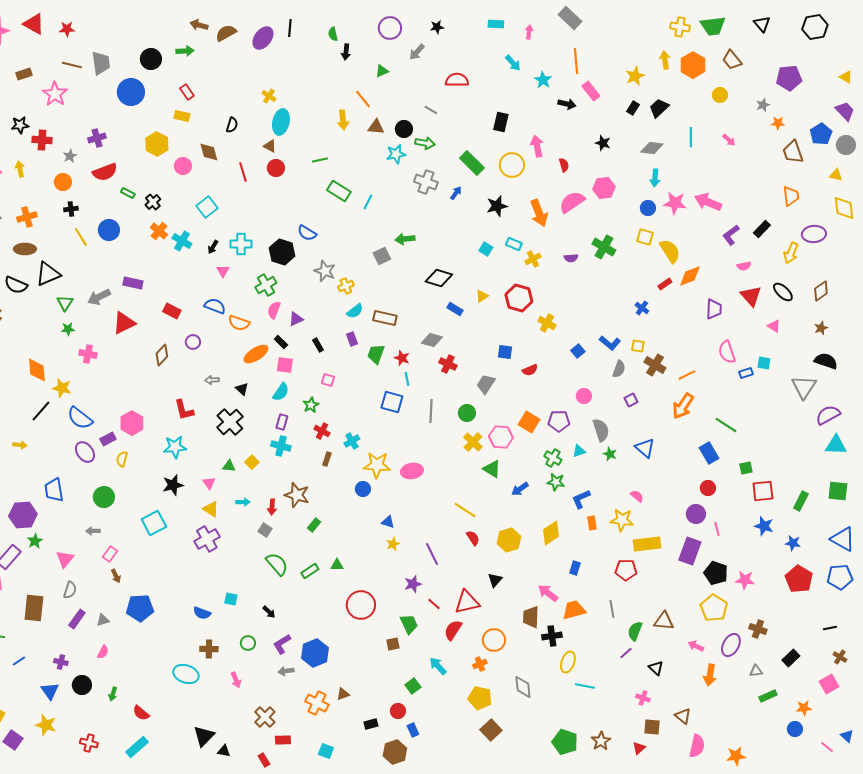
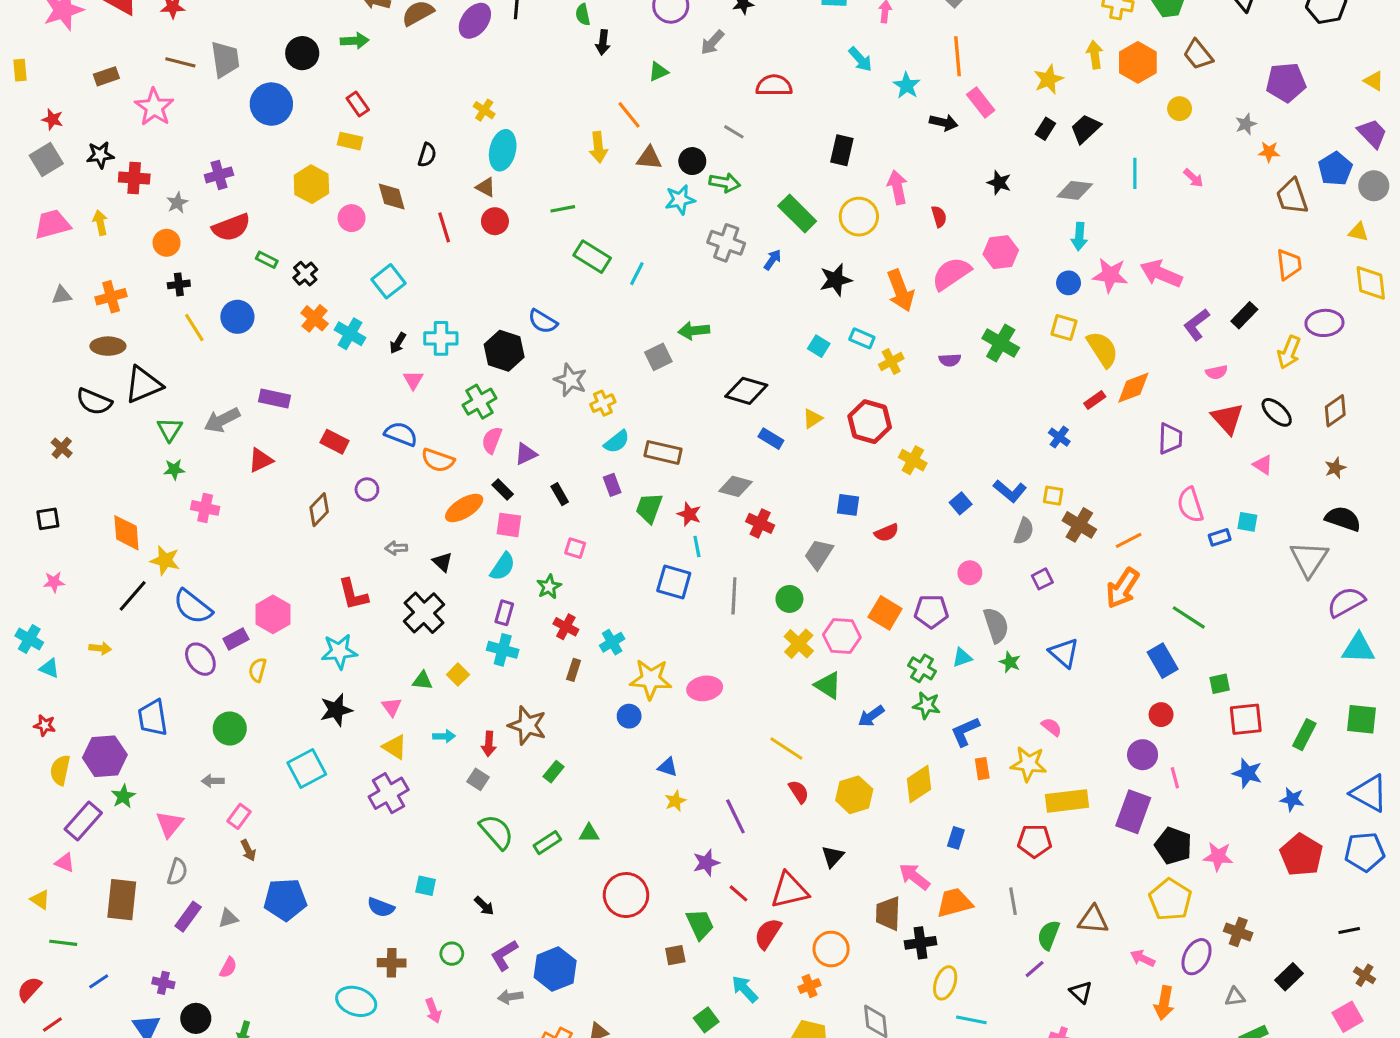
red triangle: (124, 323) -> (261, 460), size x0.7

